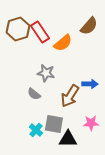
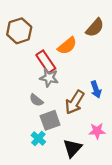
red rectangle: (40, 32) -> (46, 62), moved
blue arrow: (90, 84) -> (96, 89), turned 70
gray square: (54, 124) -> (50, 120), moved, turned -30
black triangle: (68, 139) -> (73, 148), turned -48

